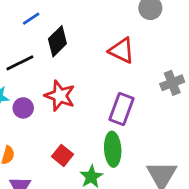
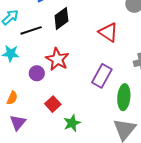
purple circle: (23, 108) -> (37, 73), moved
green ellipse: (113, 149) -> (124, 97), moved

